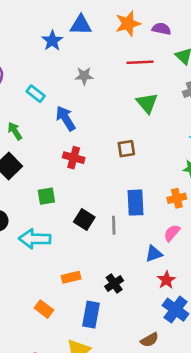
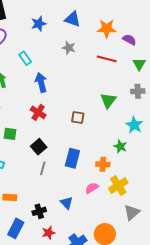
blue star: (52, 41) -> (39, 24), moved
gray star: (84, 76) -> (69, 48), moved
green triangle: (147, 103) -> (108, 100), moved
black square: (84, 219) -> (39, 147), moved
gray line: (114, 225) -> (43, 168), moved
blue triangle: (154, 254) -> (67, 203), moved, turned 48
red star: (166, 280) -> (48, 233), moved

